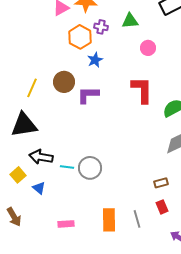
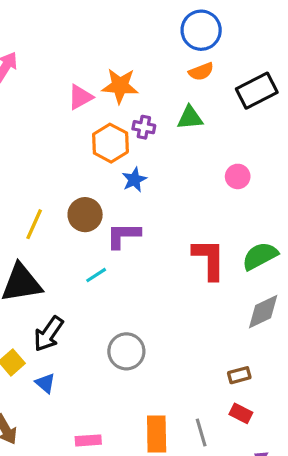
pink circle: (148, 48) -> (238, 176), moved
red L-shape: (142, 90) -> (209, 259), moved
black arrow: (41, 157) -> (48, 334), turned -65
cyan line: (67, 167) -> (96, 275), moved, turned -40
red rectangle: (162, 207) -> (241, 413), turned -40

